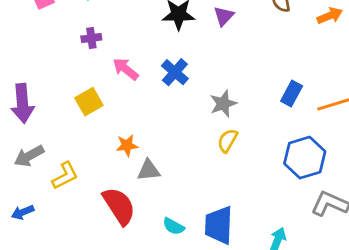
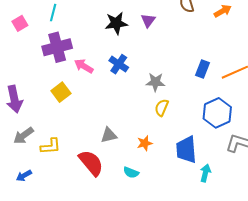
purple cross: (91, 38) -> (57, 47), size x2.0
gray star: (223, 104) -> (155, 82), turned 30
orange star: (127, 145) -> (145, 143), moved
yellow L-shape: (65, 176) -> (51, 146), turned 30
blue trapezoid: (219, 225) -> (186, 150), moved

